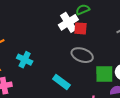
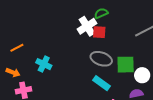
green square: (104, 74) -> (126, 65), moved
cyan rectangle: (61, 82) -> (101, 83), moved

